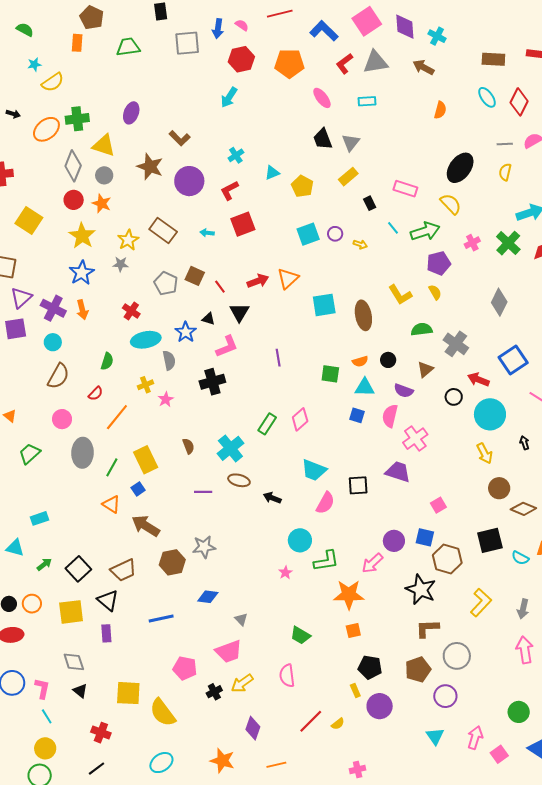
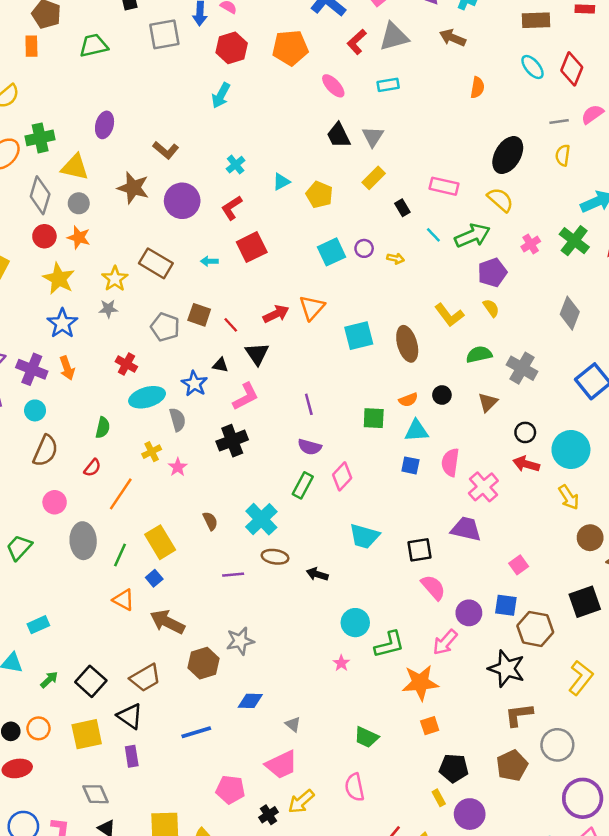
red arrow: (478, 380) -> (526, 464), moved
purple semicircle: (404, 391) -> (310, 447), moved
pink semicircle: (325, 503) -> (433, 587), moved, turned -65
purple circle: (445, 696) -> (583, 798), moved, size x1.4

